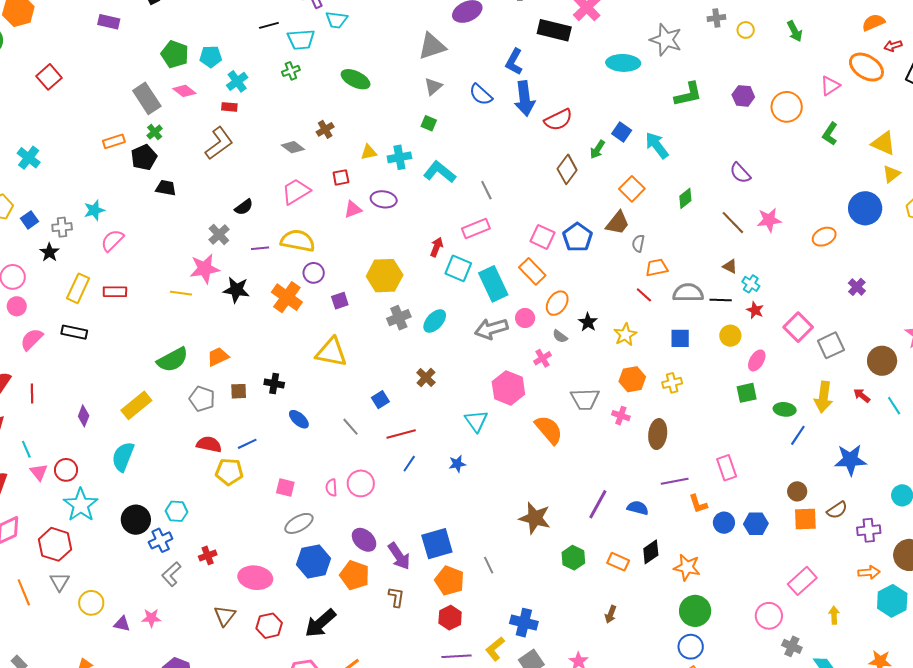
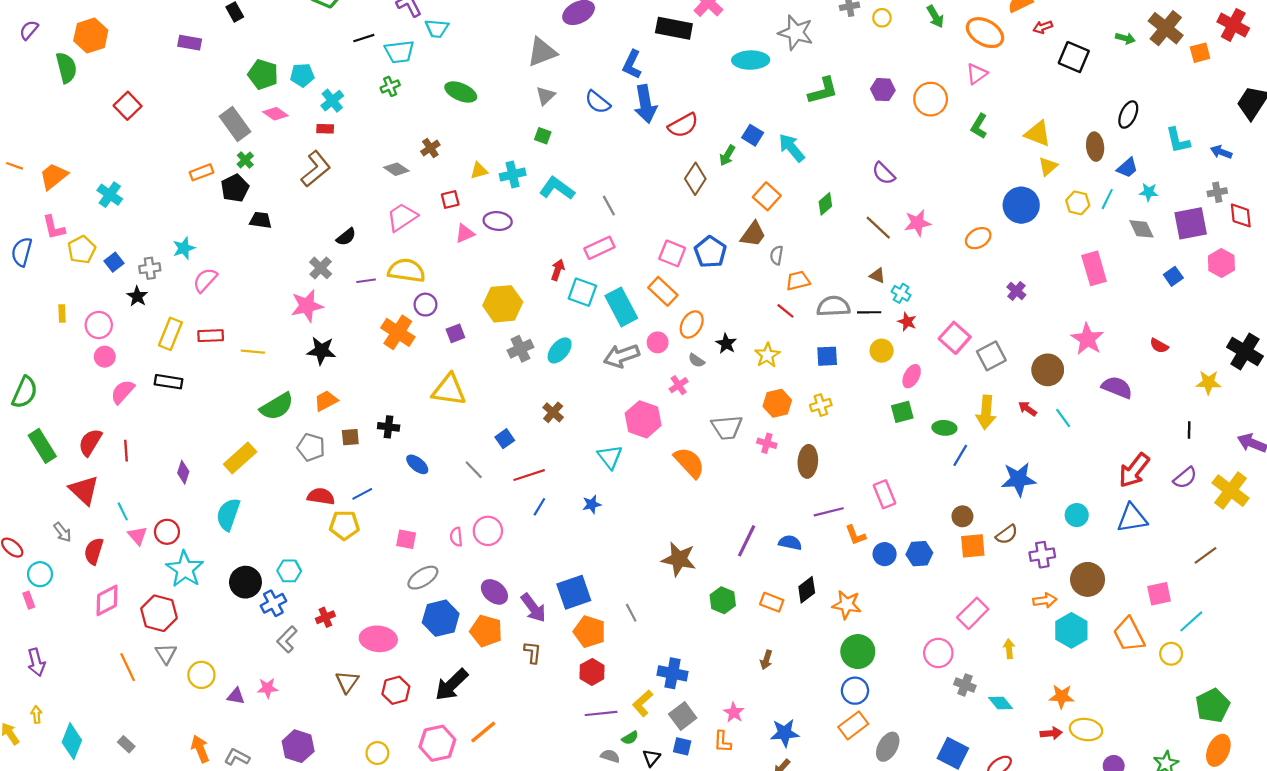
orange ellipse: (866, 67) -> (985, 33), moved
black star: (236, 290) -> (321, 351), moved
yellow line: (181, 293) -> (253, 352), moved

